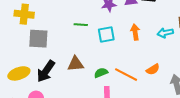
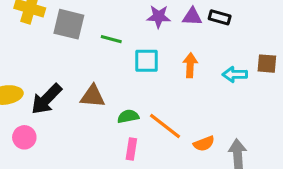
gray square: (38, 39) -> (69, 24), moved
orange semicircle: (153, 69) -> (204, 144), moved

